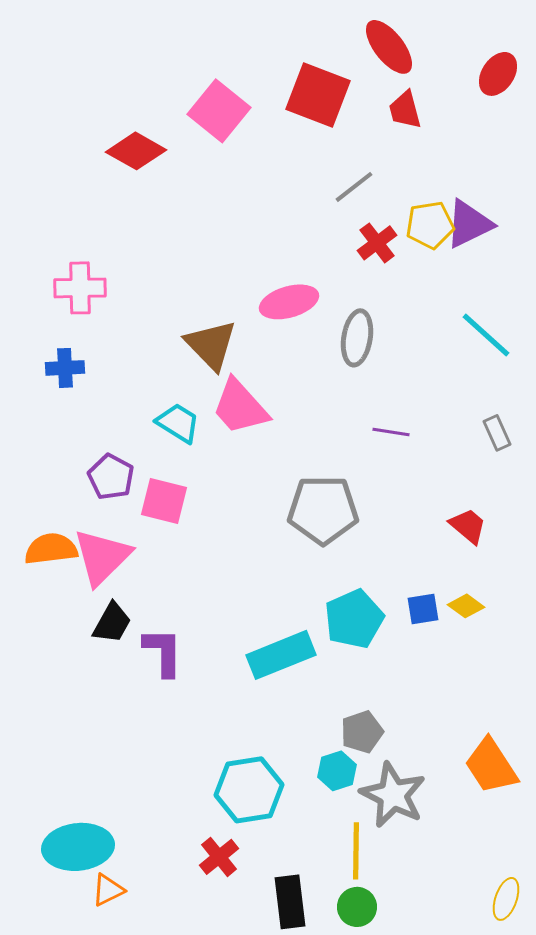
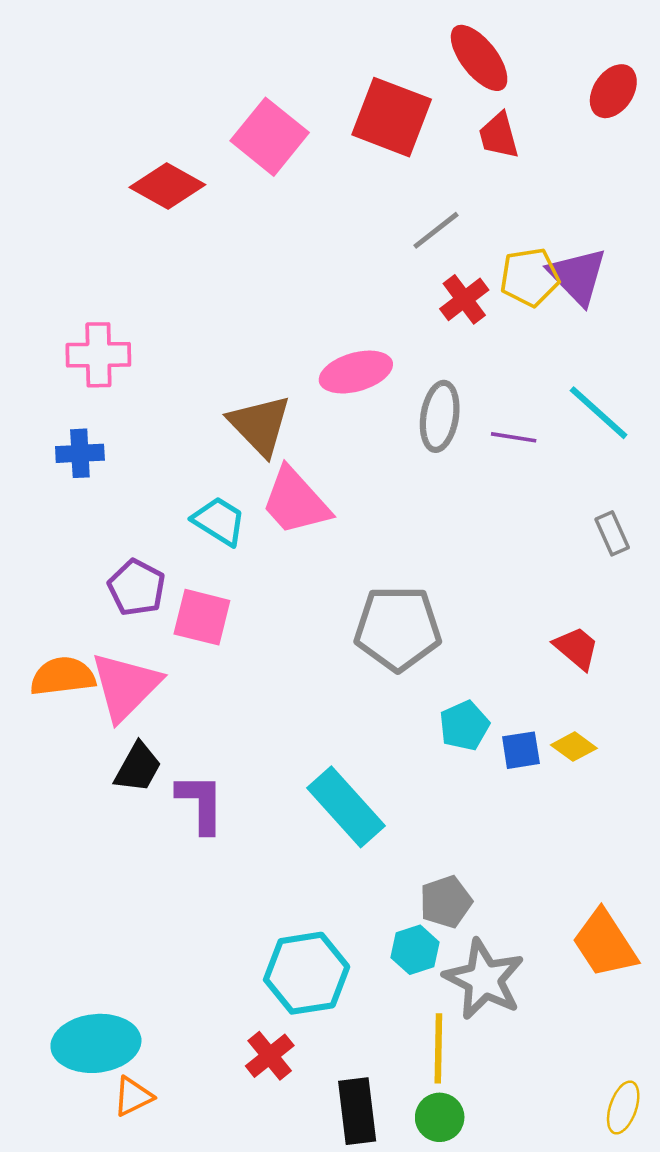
purple triangle: (469, 224) -> (578, 276), turned -48
purple line: (391, 432) -> (514, 437), moved
cyan pentagon: (354, 619) -> (464, 726), moved, size x0.7
cyan rectangle: (281, 655) -> (346, 807), turned 70

